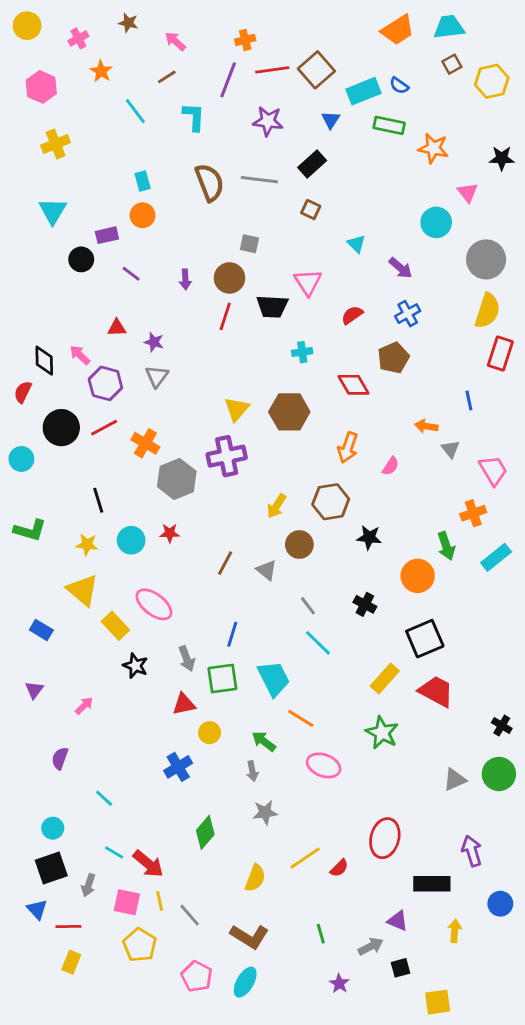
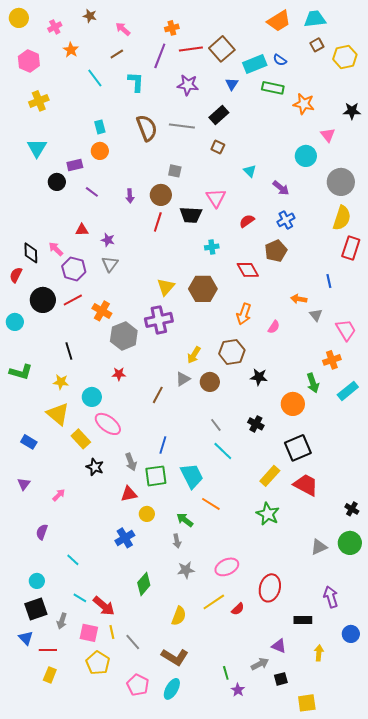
cyan circle: (131, 540) -> (92, 397), moved
gray triangle: (267, 570) -> (183, 379), moved, turned 49
pink ellipse: (324, 765) -> (227, 567), moved, turned -45
black rectangle: (432, 884) -> (303, 620), size x0.7
green line: (321, 934) -> (226, 673), moved

